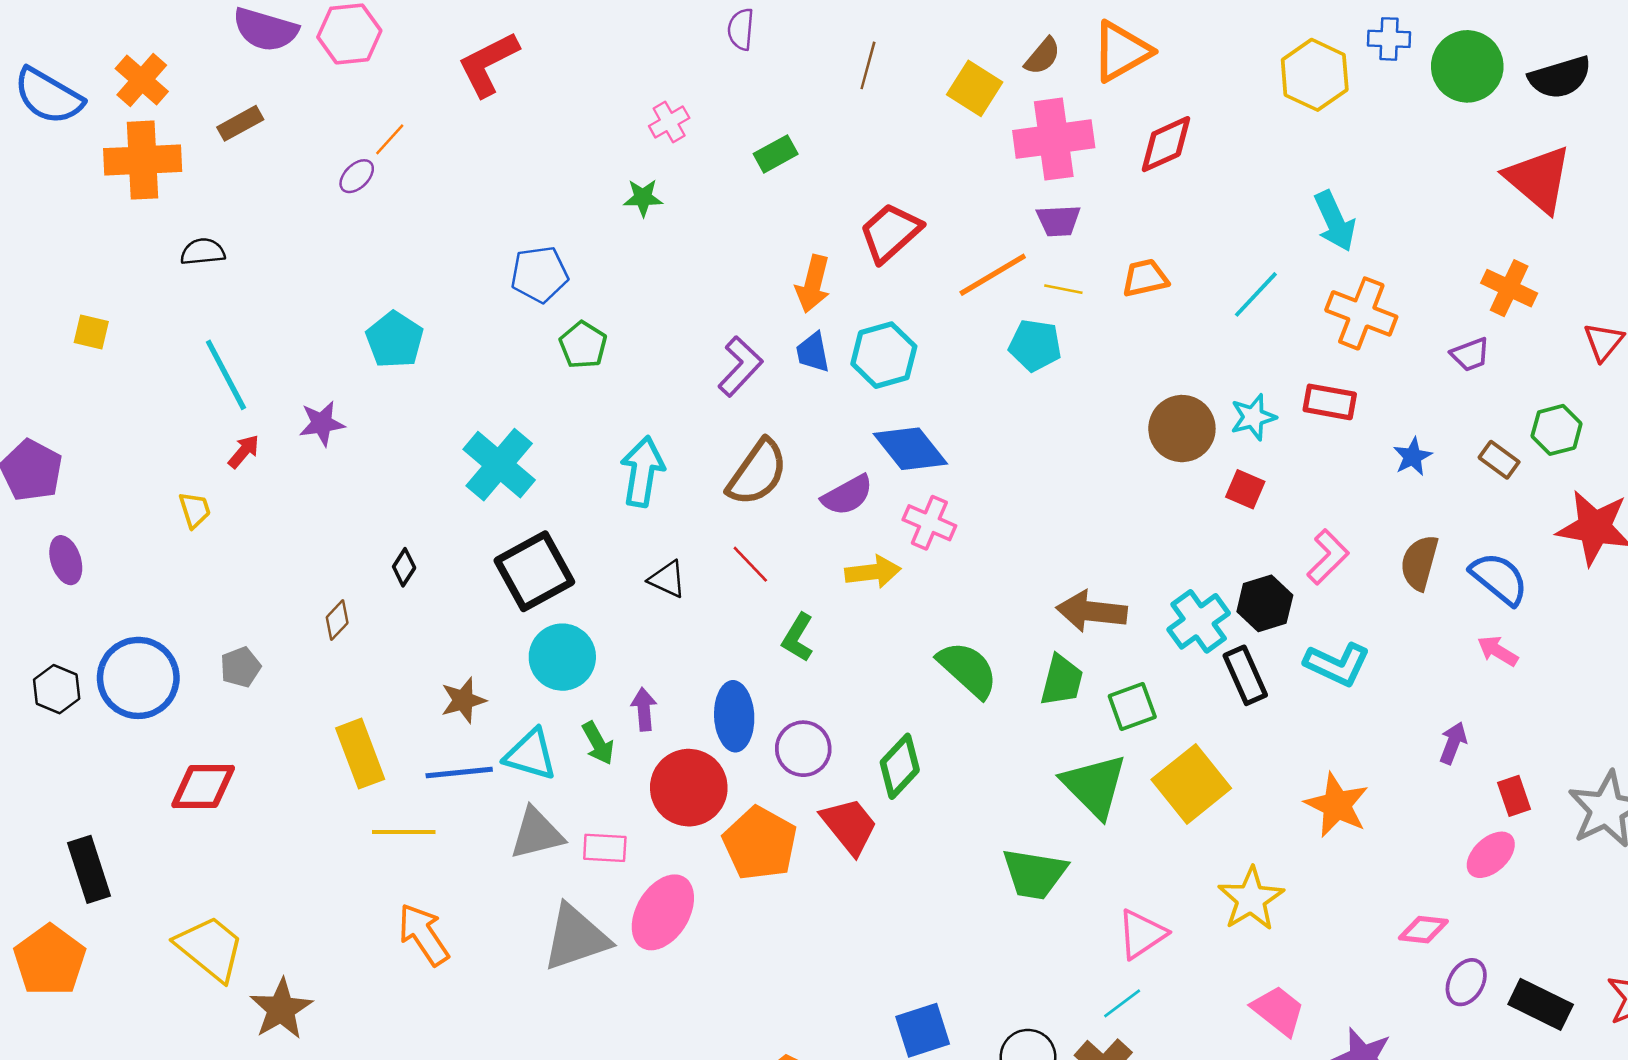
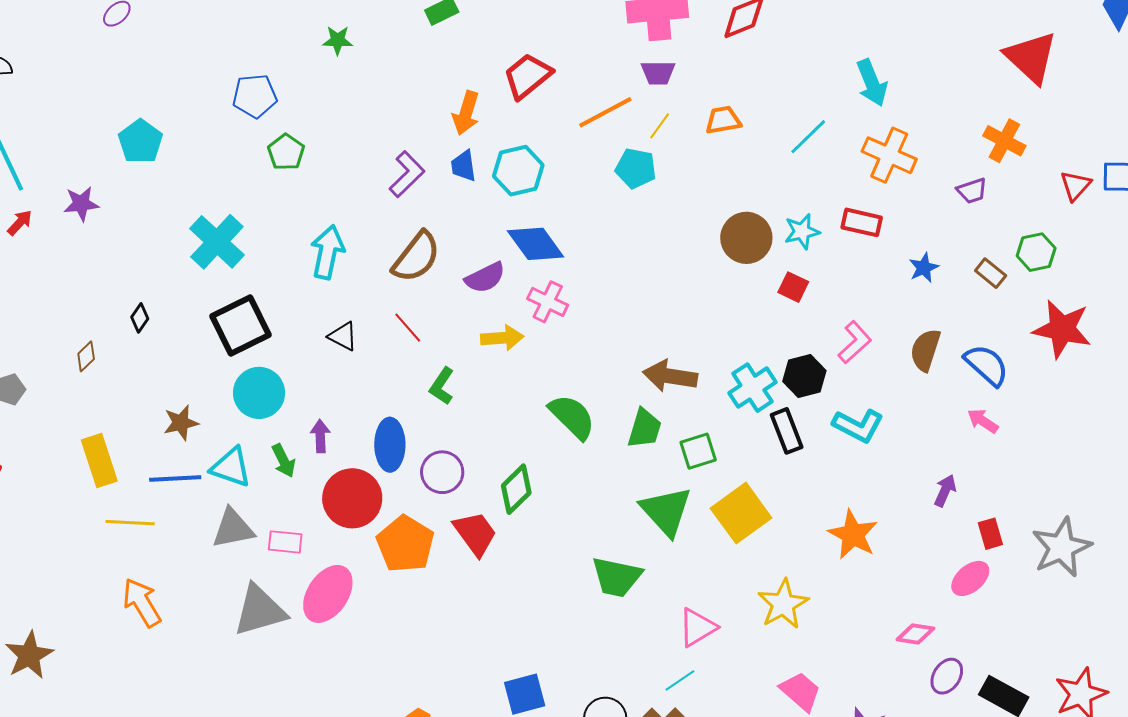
yellow line: (1063, 289) -> (660, 126), turned -68

